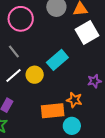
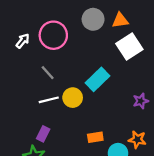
white line: (14, 76) -> (49, 100), turned 30
orange star: (74, 100) -> (137, 140), moved
orange rectangle: (53, 111) -> (95, 137), size x0.6

